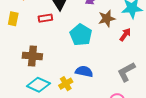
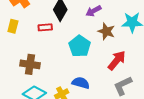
brown star: (107, 19) -> (106, 31), turned 30
red arrow: (125, 35) -> (117, 60), moved, size x1.5

